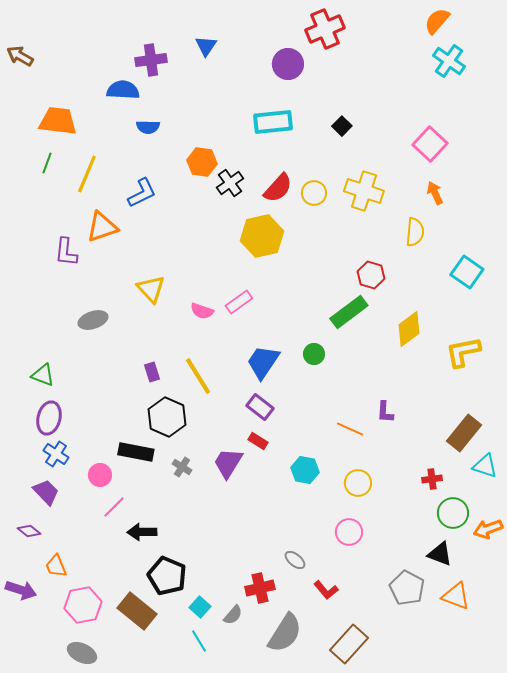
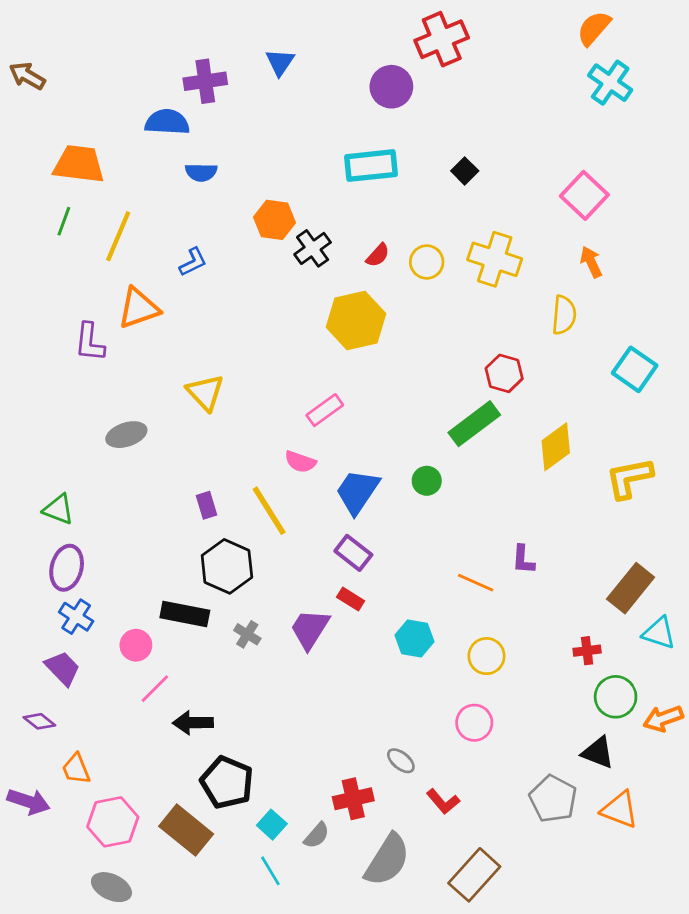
red semicircle: (278, 188) -> (378, 255), size x0.6
blue L-shape: (142, 193) -> (193, 262), size x0.7
pink semicircle: (202, 311) -> (300, 462), moved

